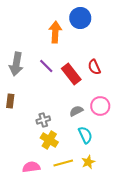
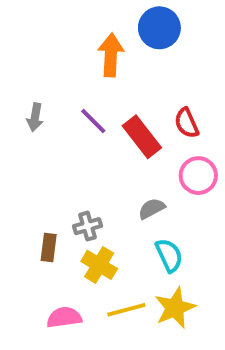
gray arrow: (16, 64) -> (35, 117), size x0.6
brown rectangle: (10, 101) -> (49, 247), moved
pink circle: (100, 106) -> (198, 176), moved
yellow star: (88, 162) -> (175, 308), size x1.5

